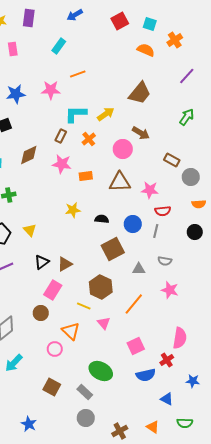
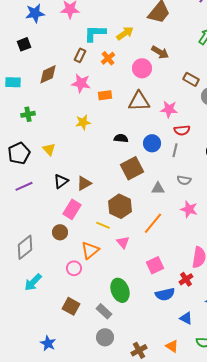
yellow star: (73, 210) -> (83, 122), moved
orange triangle: (71, 331) -> (90, 250), turned 36
green ellipse: (101, 371) -> (120, 290), turned 40

